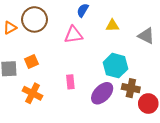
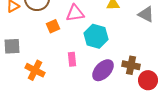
orange square: (31, 61) -> (53, 26), moved
cyan hexagon: (115, 66) -> (96, 36), moved

